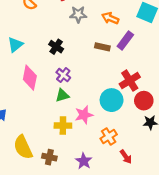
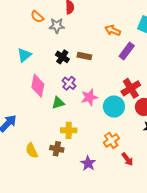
gray star: (78, 14) -> (57, 26), moved
brown rectangle: (102, 47) -> (84, 56), moved
green triangle: (62, 95) -> (58, 103), moved
pink star: (84, 115) -> (89, 97), moved
yellow semicircle: (23, 147) -> (32, 151), size x0.7
brown cross: (49, 157) -> (57, 149), moved

